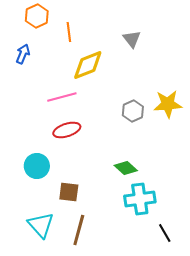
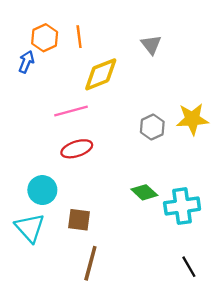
orange hexagon: (37, 16) -> (45, 38), moved
cyan cross: (140, 199) -> (182, 206), moved
cyan triangle: (41, 225) -> (30, 228), moved

